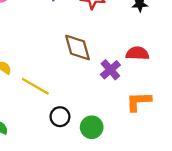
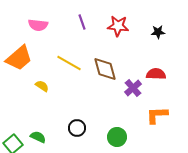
yellow line: (35, 86) -> (69, 63), moved
black circle: (60, 117) -> (77, 128), moved

